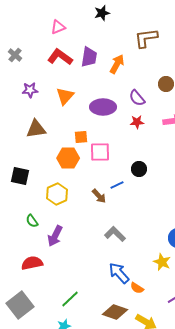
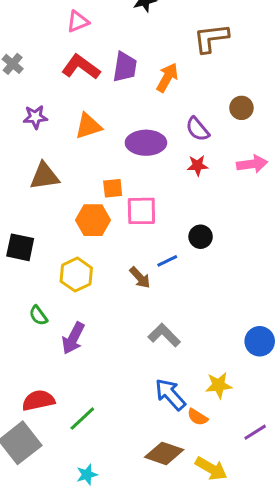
orange triangle: (65, 96) -> (88, 126), turned 30
yellow star: (162, 262) -> (219, 385), moved, turned -30
red semicircle: (32, 263) -> (38, 400), moved
green line: (70, 299) -> (82, 419), moved

